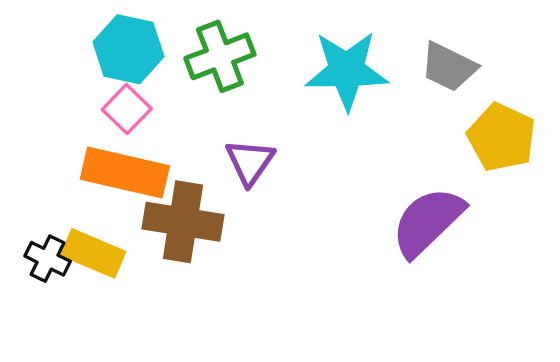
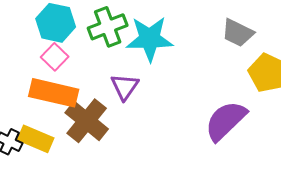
cyan star: (347, 70) -> (150, 39), moved
brown cross: (183, 222) -> (87, 121), turned 30

